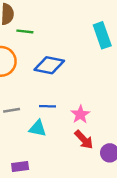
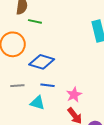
blue diamond: (49, 65) -> (42, 62), moved

